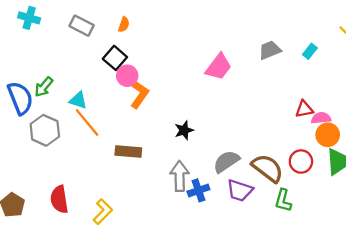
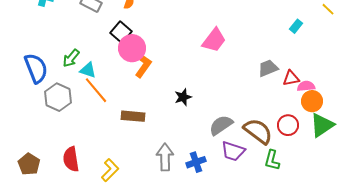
gray trapezoid: (270, 50) -> (268, 68), moved
pink circle: (127, 76) -> (132, 48), size x1.4
green arrow: (44, 87) -> (71, 58), moved
gray arrow: (180, 176) -> (165, 157), moved
blue cross: (198, 190) -> (196, 162), moved

